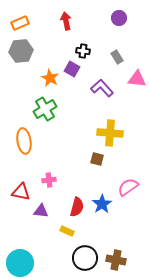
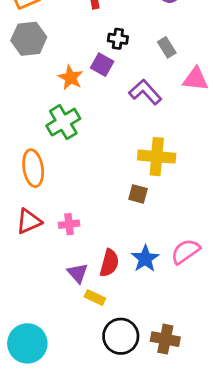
pink semicircle: (128, 187) -> (185, 251), moved
red triangle: (21, 192) -> (29, 221), moved, turned -36
purple triangle: (41, 211) -> (78, 273), moved, turned 42

